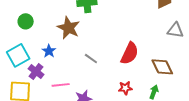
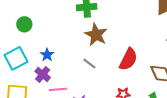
brown star: (68, 28) -> (96, 35), moved
purple cross: (36, 72) -> (43, 74), moved

